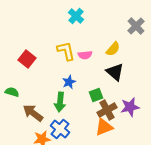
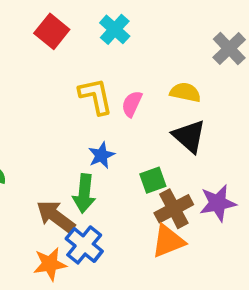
yellow semicircle: (113, 49) -> (185, 92), turned -119
pink semicircle: (85, 55) -> (132, 104), turned 120
red square: (27, 59) -> (52, 31), moved
brown arrow: (33, 113) -> (56, 216), moved

